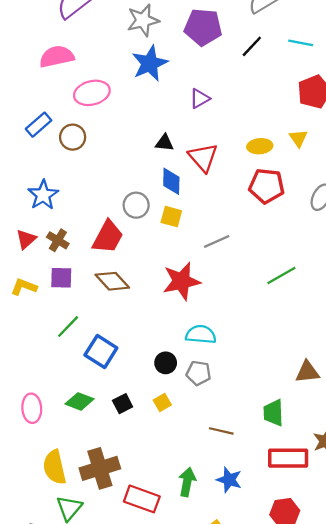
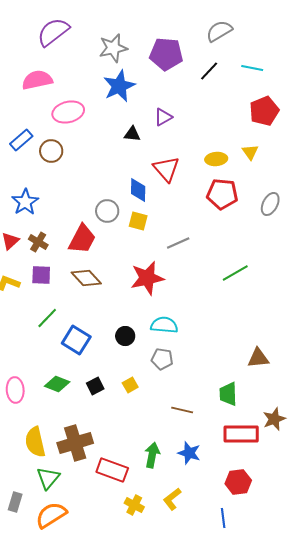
black triangle: (164, 143) -> (132, 134), moved
black circle: (166, 363) -> (125, 336), moved

